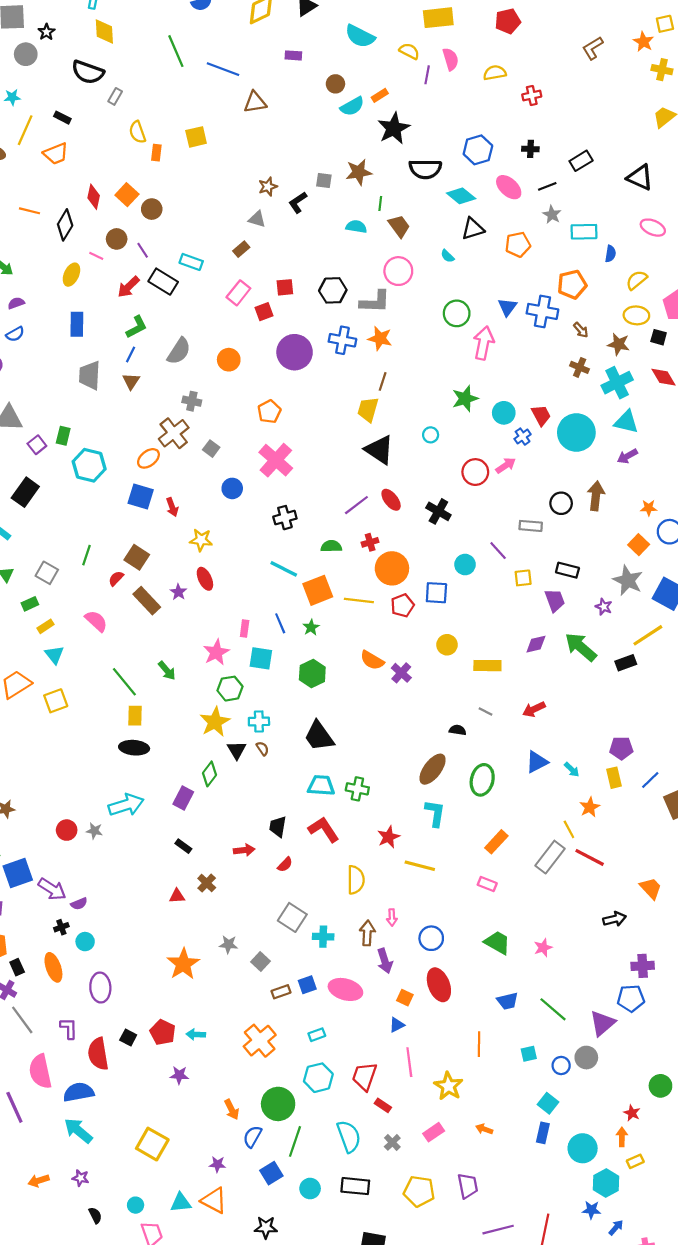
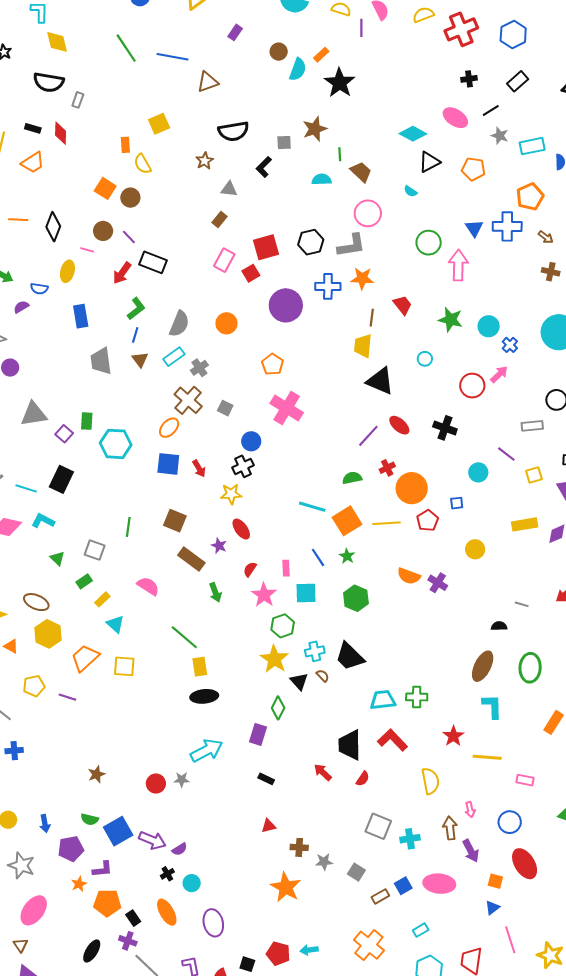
purple rectangle: (293, 55) -> (235, 32), turned -49
red cross: (532, 95) -> (461, 29), size x1.8
cyan semicircle: (352, 106) -> (298, 69), turned -30
yellow semicircle: (137, 132) -> (143, 164), moved
blue hexagon: (478, 150) -> (513, 34), moved
black semicircle: (425, 169) -> (233, 131), moved
brown star: (268, 187) -> (205, 161), moved
red diamond: (94, 197) -> (61, 133), moved
orange pentagon: (518, 245) -> (473, 169), turned 30
cyan rectangle: (191, 262) -> (174, 357), moved, turned -45
red square: (285, 287) -> (266, 247), size x1.5
blue semicircle: (15, 334) -> (39, 289), moved, turned 48
green star: (465, 399) -> (451, 320), turned -30
gray cross: (192, 401) -> (199, 368), turned -36
red trapezoid: (541, 415) -> (403, 305), moved
black cross: (285, 518) -> (243, 466), moved
red semicircle: (116, 578) -> (250, 569), moved
blue square: (436, 593) -> (457, 503), size x0.6
yellow rectangle: (487, 666) -> (525, 524), moved
green arrow: (167, 671) -> (215, 592), moved, turned 30
yellow square: (56, 701) -> (124, 666), turned 35
black trapezoid: (319, 736) -> (350, 656), moved
black trapezoid: (278, 827) -> (350, 745), size x1.5
red arrow: (244, 850) -> (323, 772), turned -120
brown cross: (207, 883) -> (299, 847), moved, turned -30
pink rectangle: (487, 884) -> (525, 780), moved

